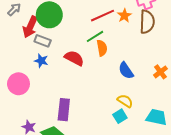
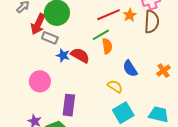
blue star: (41, 61) -> (63, 55), moved
pink circle: (18, 84) -> (40, 81), moved
yellow semicircle: (125, 101) -> (115, 86), moved
cyan square: (120, 116) -> (123, 113), size x1.5

